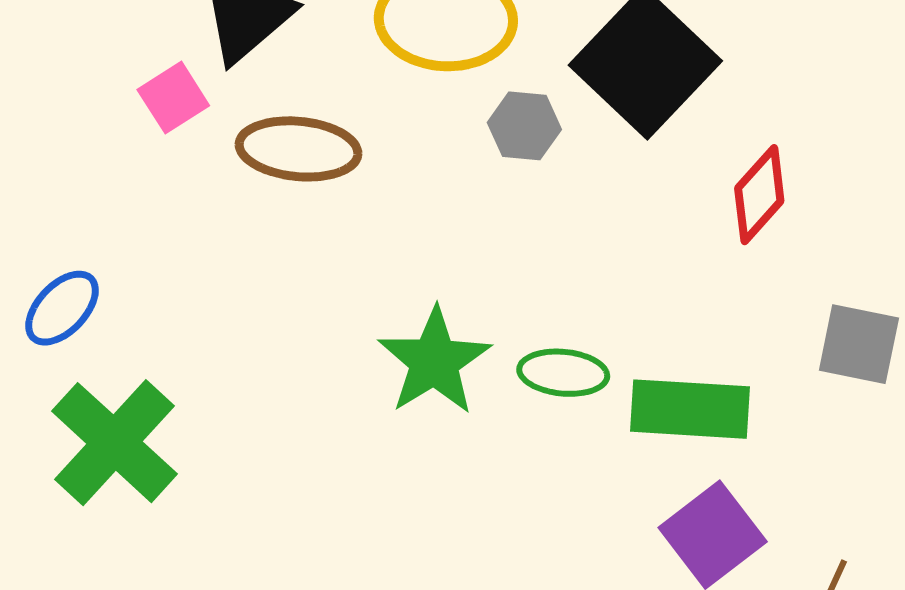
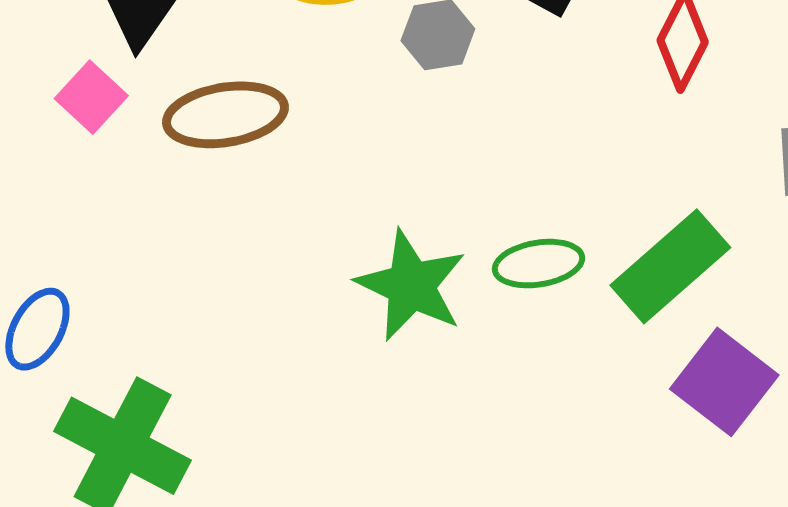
green rectangle: (690, 409) -> (670, 266), turned -30

